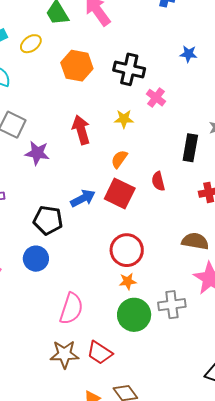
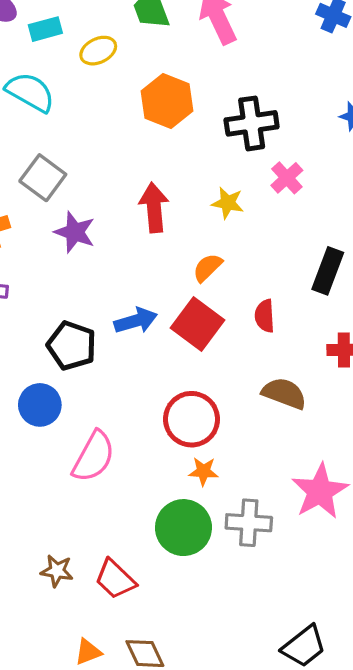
black cross: (129, 69) -> (252, 123), turned -32
brown semicircle: (195, 241) -> (284, 393), moved
orange star: (128, 281) -> (203, 471), moved
pink semicircle: (71, 309) -> (94, 457), moved
brown star: (64, 354) -> (57, 571), size x0.7

